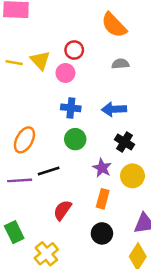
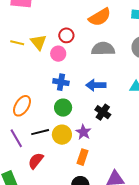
orange semicircle: (114, 25) -> (100, 17), turned -80
gray semicircle: (120, 64) -> (103, 49), size x1.6
yellow circle: (132, 176) -> (62, 135), moved
purple line: (20, 180) -> (16, 138), turned 60
red semicircle: (62, 210) -> (36, 161), moved

